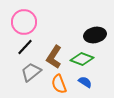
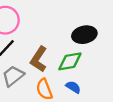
green diamond: (82, 59) -> (70, 61), turned -30

